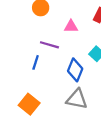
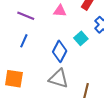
purple line: (49, 45) -> (26, 16), moved
orange square: (29, 104) -> (14, 79), turned -36

